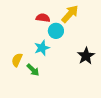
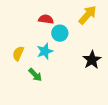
yellow arrow: (70, 14) -> (88, 15), moved
yellow semicircle: (17, 60) -> (18, 53), moved

